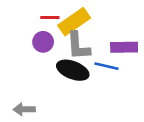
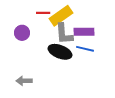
purple circle: (43, 42) -> (22, 33), moved
purple rectangle: (124, 47) -> (84, 32), moved

